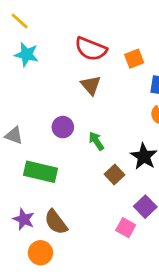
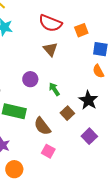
brown semicircle: (56, 222) -> (42, 126), moved
pink square: (126, 228) -> (48, 151), moved

